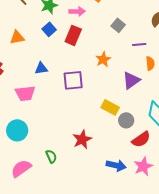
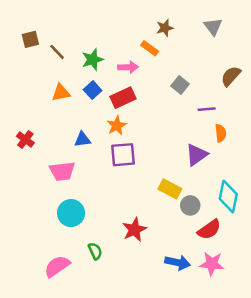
red rectangle: (73, 35) -> (123, 98), turned 42
orange triangle: (17, 37) -> (61, 93), moved
orange star: (103, 59) -> (117, 126), moved
cyan circle: (17, 130) -> (71, 213), moved
pink star: (143, 166) -> (212, 264), turned 30

